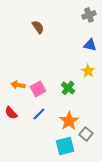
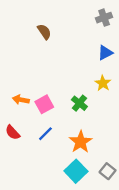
blue triangle: (90, 45) -> (105, 53), turned -40
gray square: (86, 134) -> (108, 171), moved
cyan square: (65, 146) -> (76, 171), turned -30

